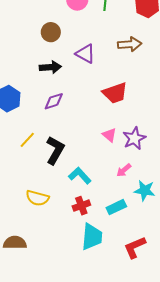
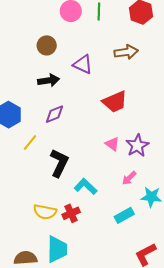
yellow line: (27, 140) -> (30, 143), moved
red cross: (81, 206) -> (71, 213), moved
cyan trapezoid: (92, 237) -> (57, 249), moved

